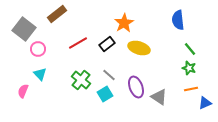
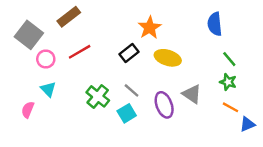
red line: (78, 43) -> (80, 52), moved
orange line: (191, 89) -> (230, 107), turned 40
gray triangle: (159, 97) -> (192, 94), moved

